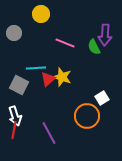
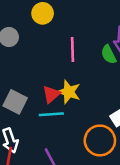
pink line: (65, 43) -> (72, 49), turned 66
cyan line: (36, 68) -> (51, 114), moved

